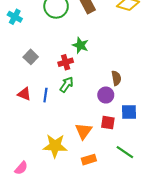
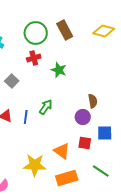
red cross: (66, 62) -> (34, 58), moved
orange triangle: (84, 131) -> (62, 151), turned -30
orange rectangle: (89, 160) -> (67, 178), size x1.5

